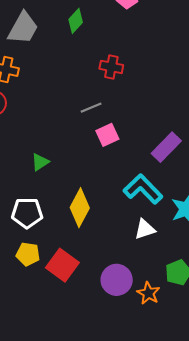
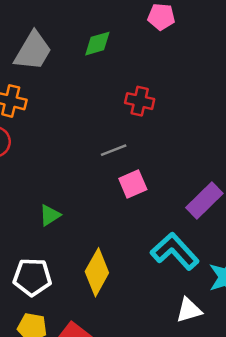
green diamond: (76, 21) -> (97, 44), turned 30
white triangle: (145, 229) -> (189, 310), moved

